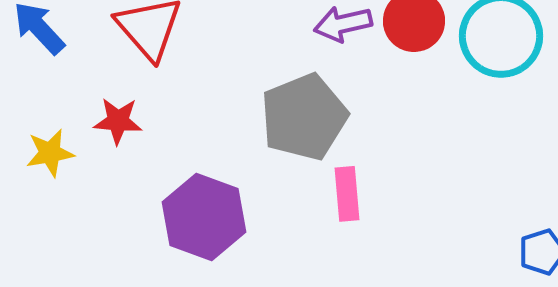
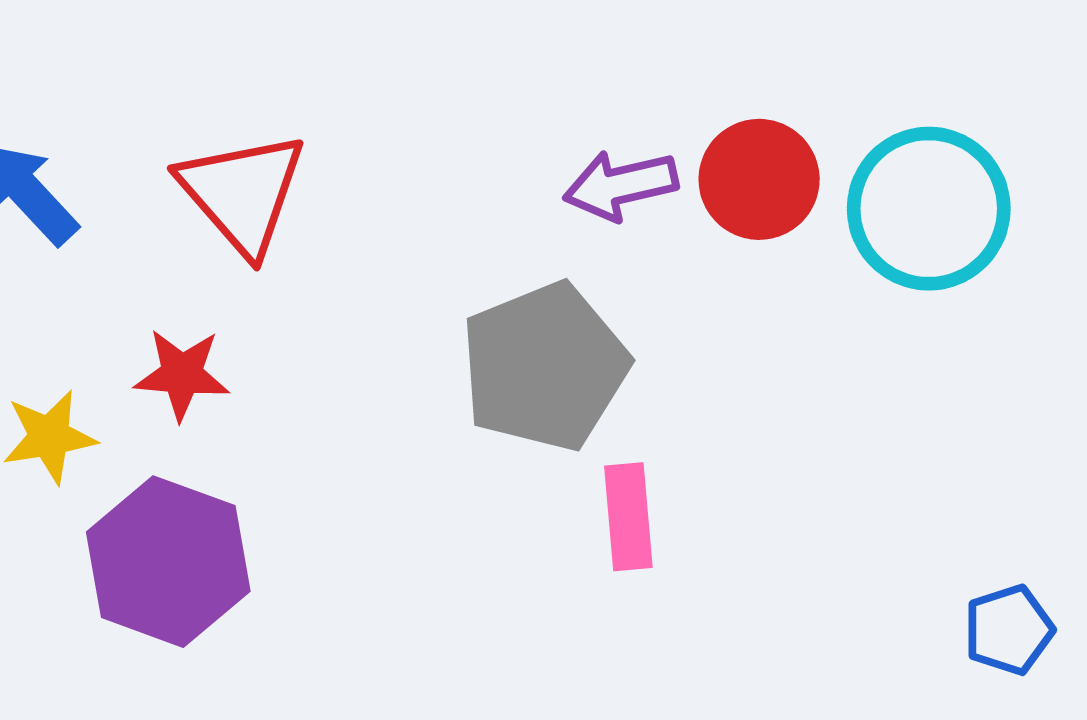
purple hexagon: (204, 217) -> (168, 562), moved

